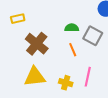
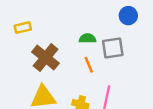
gray square: (93, 36) -> (113, 48), turned -36

